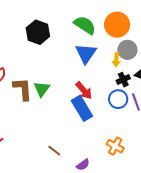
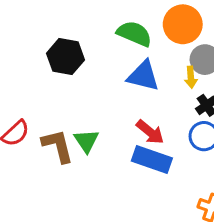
blue triangle: (86, 53) -> (143, 76), turned -40
blue rectangle: (82, 108) -> (152, 159), turned -30

